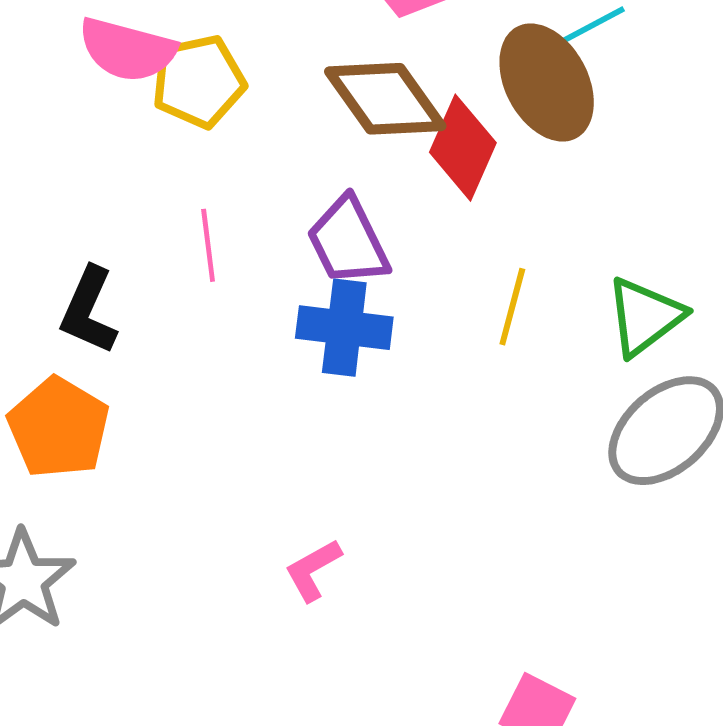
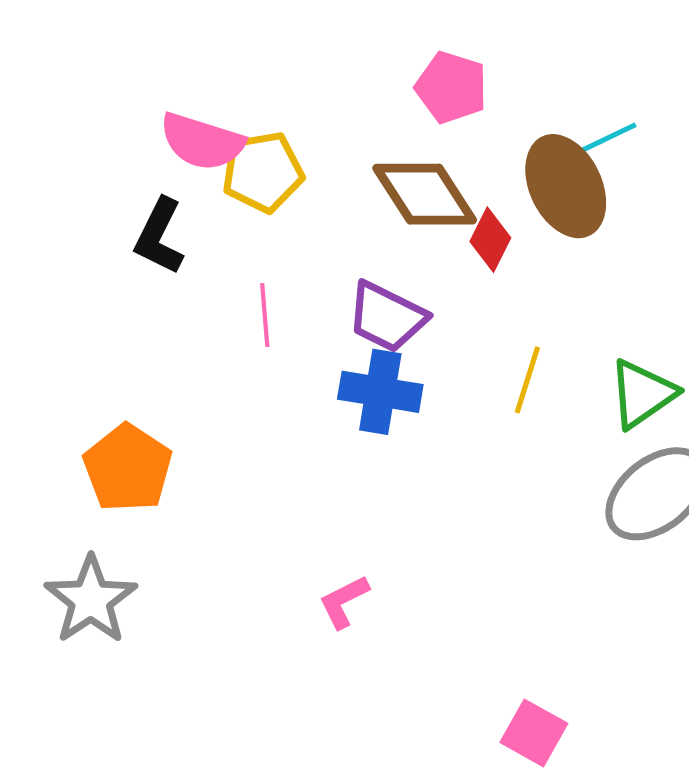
red diamond: (463, 148) -> (490, 240), size x0.7
purple trapezoid: (348, 241) -> (387, 317), turned -40
black L-shape: (89, 311) -> (159, 236), moved

